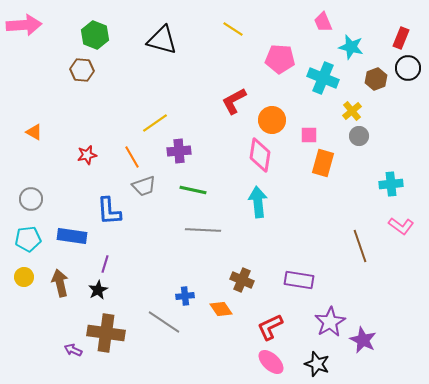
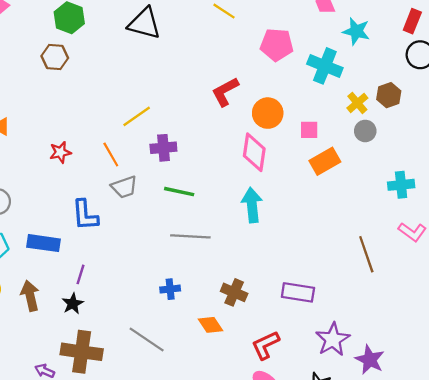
brown hexagon: (376, 79) -> (389, 95), moved
orange rectangle: (323, 163) -> (325, 161), turned 44
blue cross: (185, 296) -> (170, 289), moved

